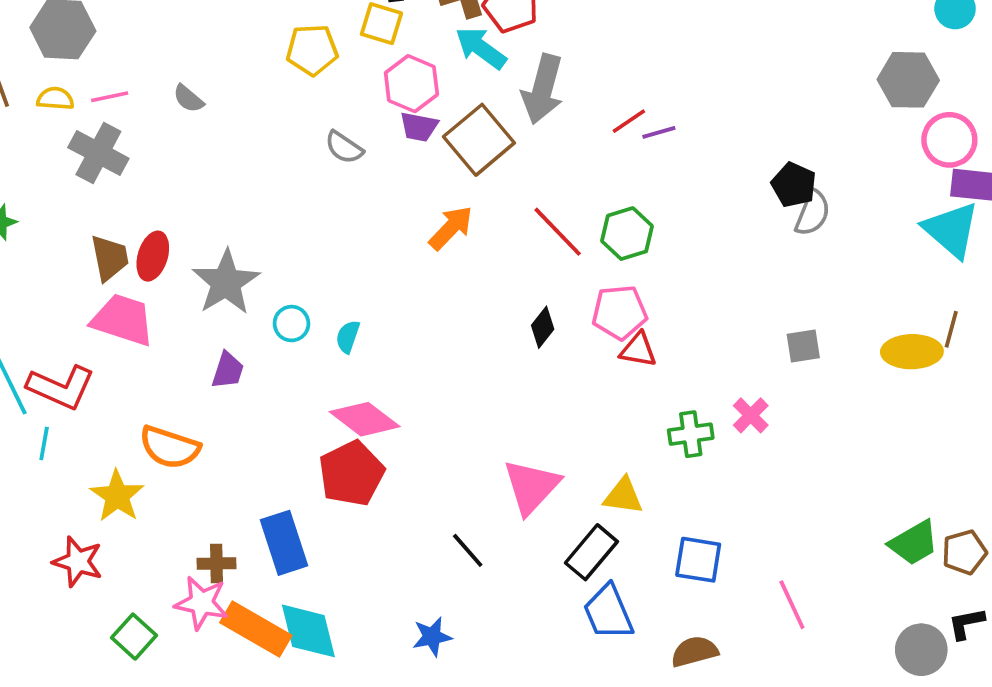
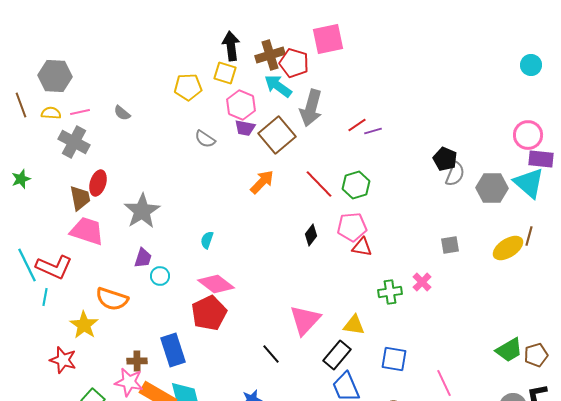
gray hexagon: (908, 80) -> (492, 188), moved
red ellipse: (153, 256) -> (98, 183), moved
cyan circle: (291, 324) -> (160, 276), moved
yellow ellipse: (912, 352) -> (508, 248), turned -32

